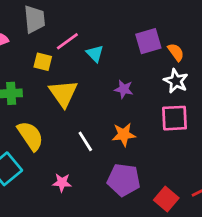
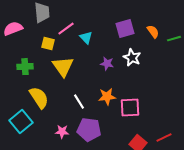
orange semicircle: (176, 52) -> (153, 32), moved
white star: (176, 81) -> (132, 58), moved
pink square: (174, 118) -> (130, 108), moved
purple pentagon: (124, 180) -> (89, 130), moved

